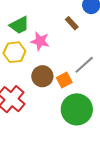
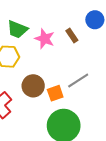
green trapezoid: (19, 25) -> (17, 29), turned 40
pink star: (40, 41) -> (45, 39), moved

